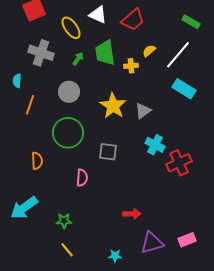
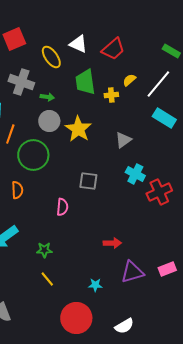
green arrow: (78, 59) -> (47, 97), moved, turned 64
yellow star: (113, 106) -> (78, 129), moved
green circle: (68, 133) -> (33, 155), moved

